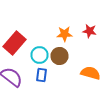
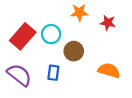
orange star: (64, 34) -> (79, 13), moved
cyan circle: (40, 55) -> (51, 34), moved

